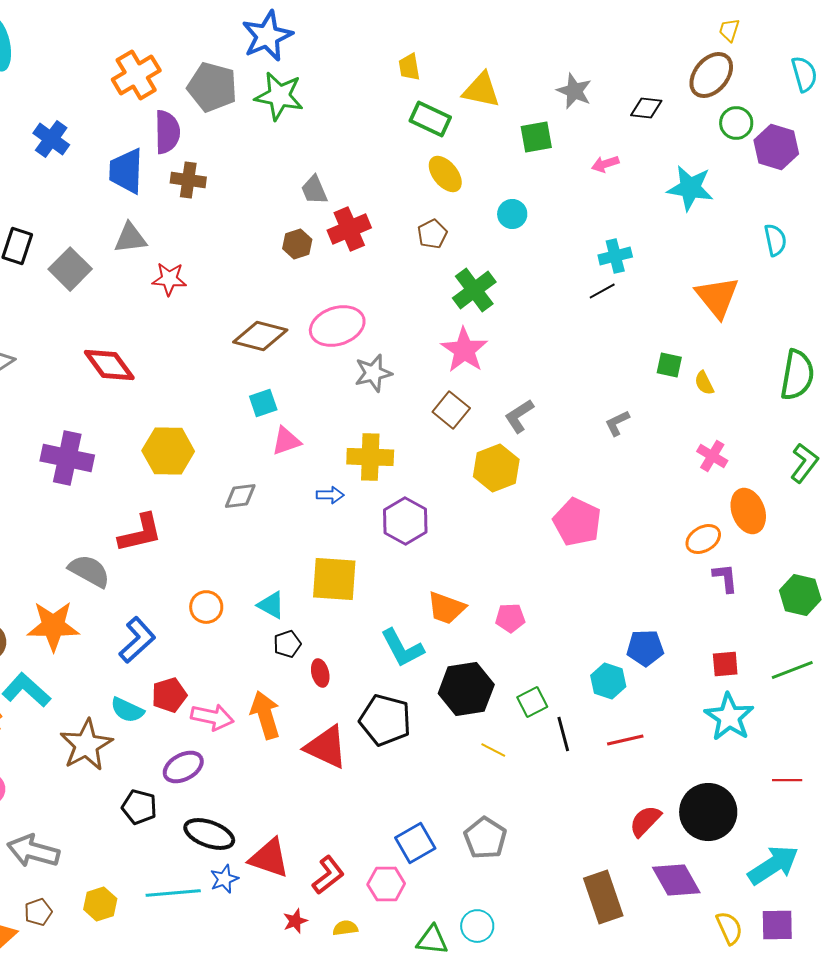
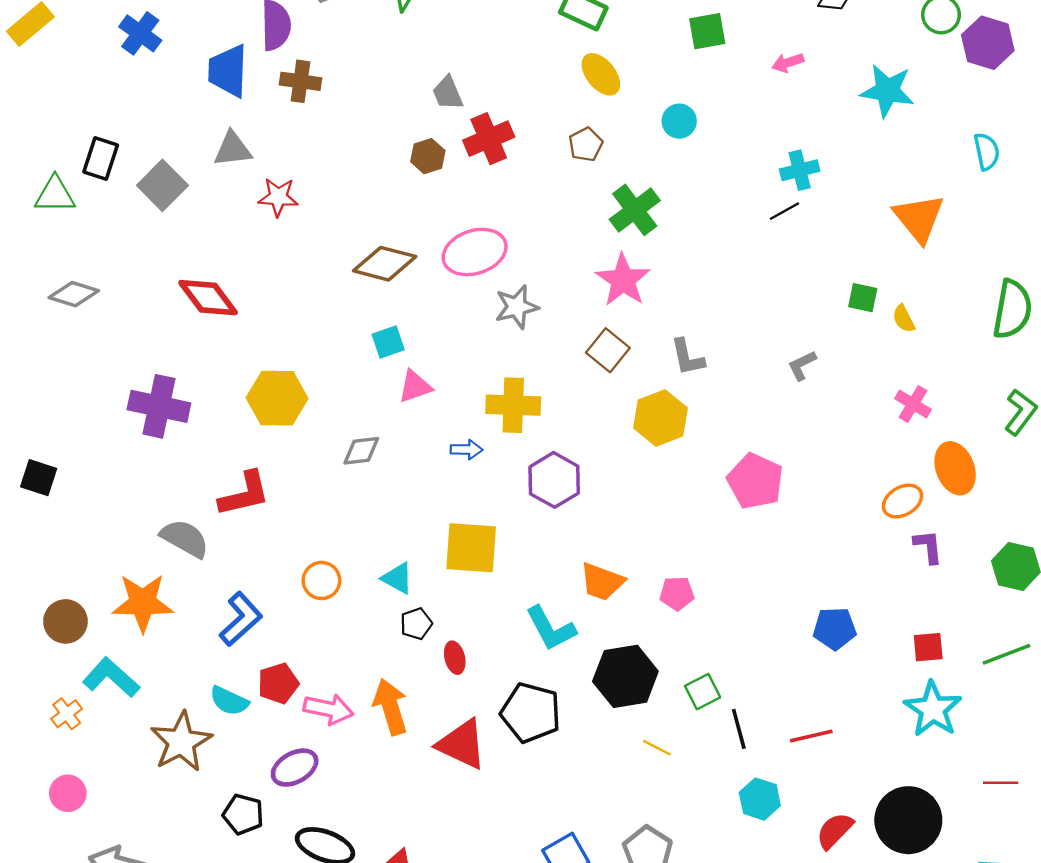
gray L-shape: (519, 416) -> (687, 357), turned -69
cyan hexagon: (608, 681) -> (760, 799), moved

